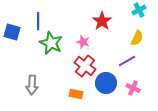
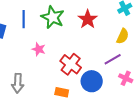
pink star: (83, 42) -> (39, 49), moved
green star: (51, 43) -> (53, 17), moved
pink cross: (133, 88) -> (126, 78), moved

